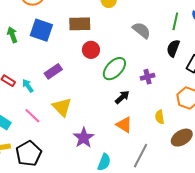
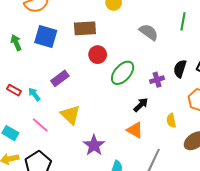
black semicircle: (173, 48) -> (180, 69), moved
black arrow: (122, 97) -> (141, 105), moved

